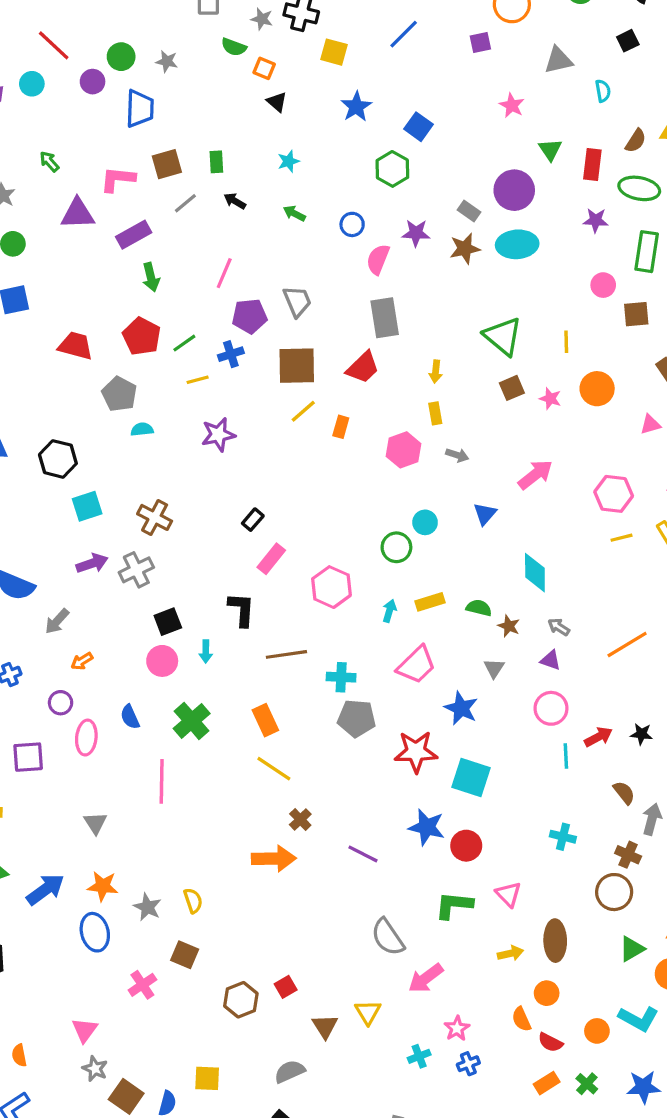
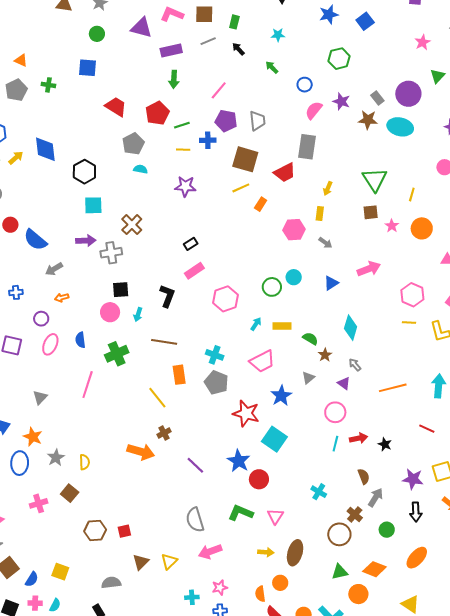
blue square: (418, 127) -> (365, 21), moved
brown line: (286, 654) -> (164, 342), moved
orange rectangle: (265, 720) -> (179, 375), moved

